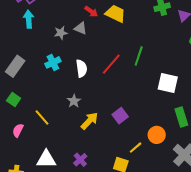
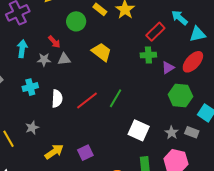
red arrow: (91, 11) -> (54, 42), moved
cyan arrow: (29, 19) -> (22, 49), moved
gray triangle: (80, 28) -> (64, 59), turned -40
gray star: (74, 101) -> (32, 128), moved

